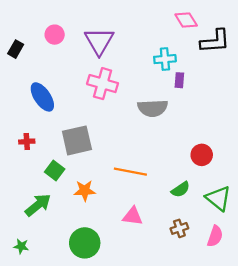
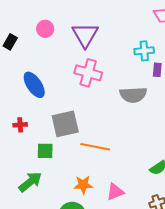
green square: (55, 170) -> (45, 151), turned -36
orange line: (130, 172) -> (95, 147), moved
orange star: (85, 191) -> (83, 185), moved
pink triangle: (133, 216) -> (115, 192), turned -30

